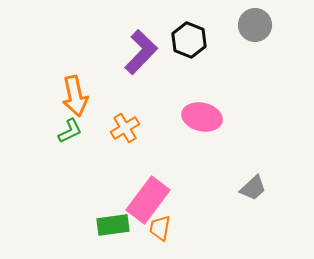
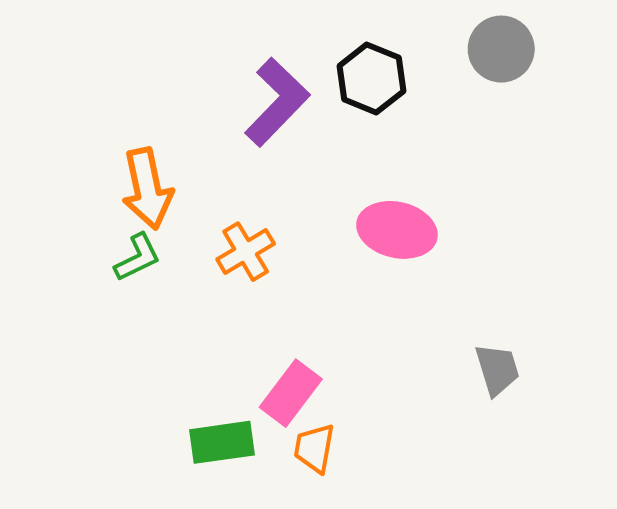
gray trapezoid: (253, 188) -> (497, 370), turned -64
pink rectangle: (148, 200) -> (291, 393), size x0.7

